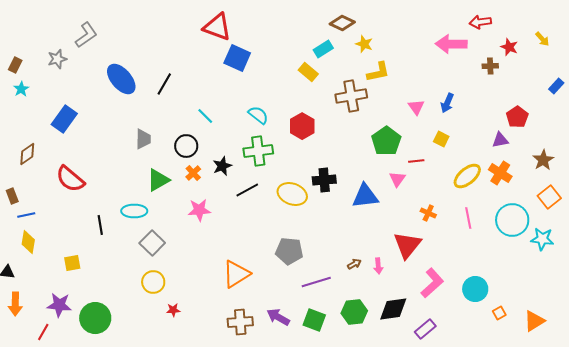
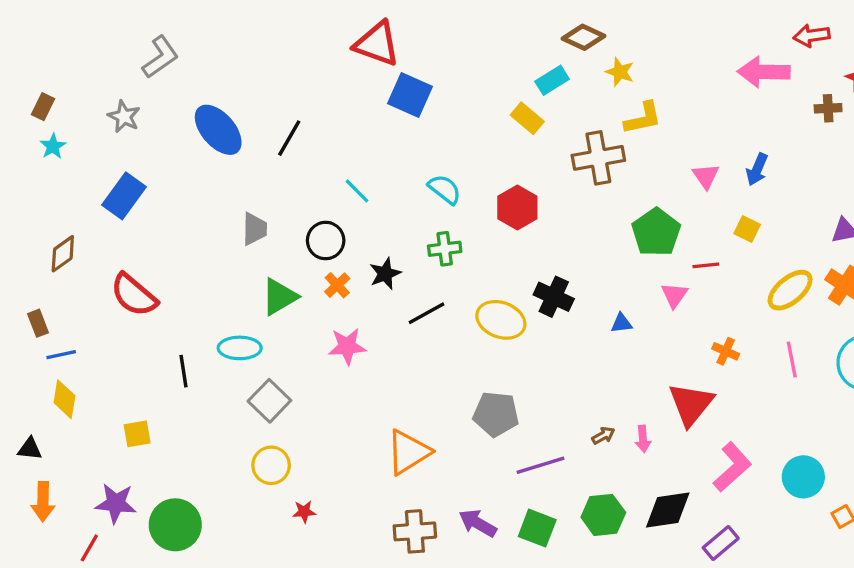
gray star: (57, 59) -> (124, 117), moved, turned -30
green cross: (258, 151) -> (445, 249), size x0.7
black cross: (324, 180) -> (554, 297), turned 30
blue triangle: (365, 196) -> (621, 323), size x0.5

